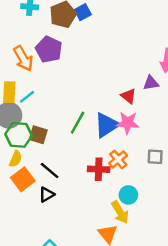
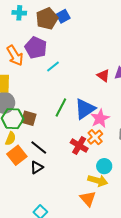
red triangle: (129, 96) -> (103, 76), moved
cyan line: (27, 97) -> (53, 66), moved
pink star: (128, 123) -> (100, 118), moved, turned -30
red cross: (99, 169) -> (79, 146), turned 30
yellow arrow: (120, 212) -> (98, 181), turned -42

